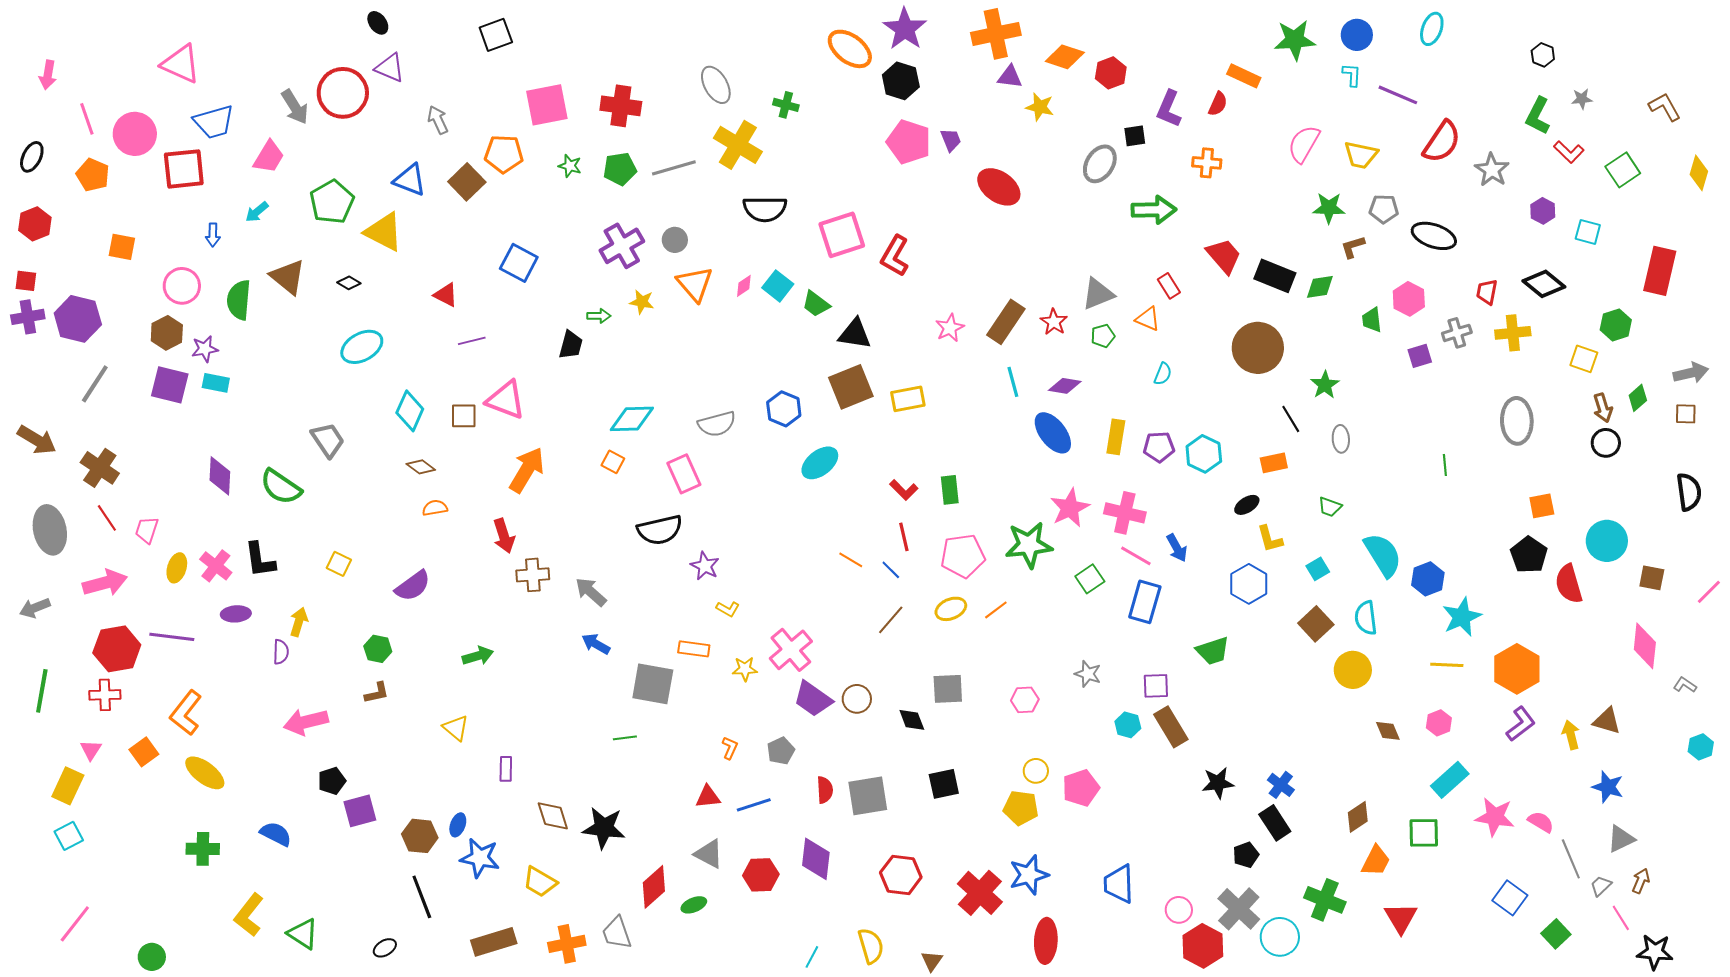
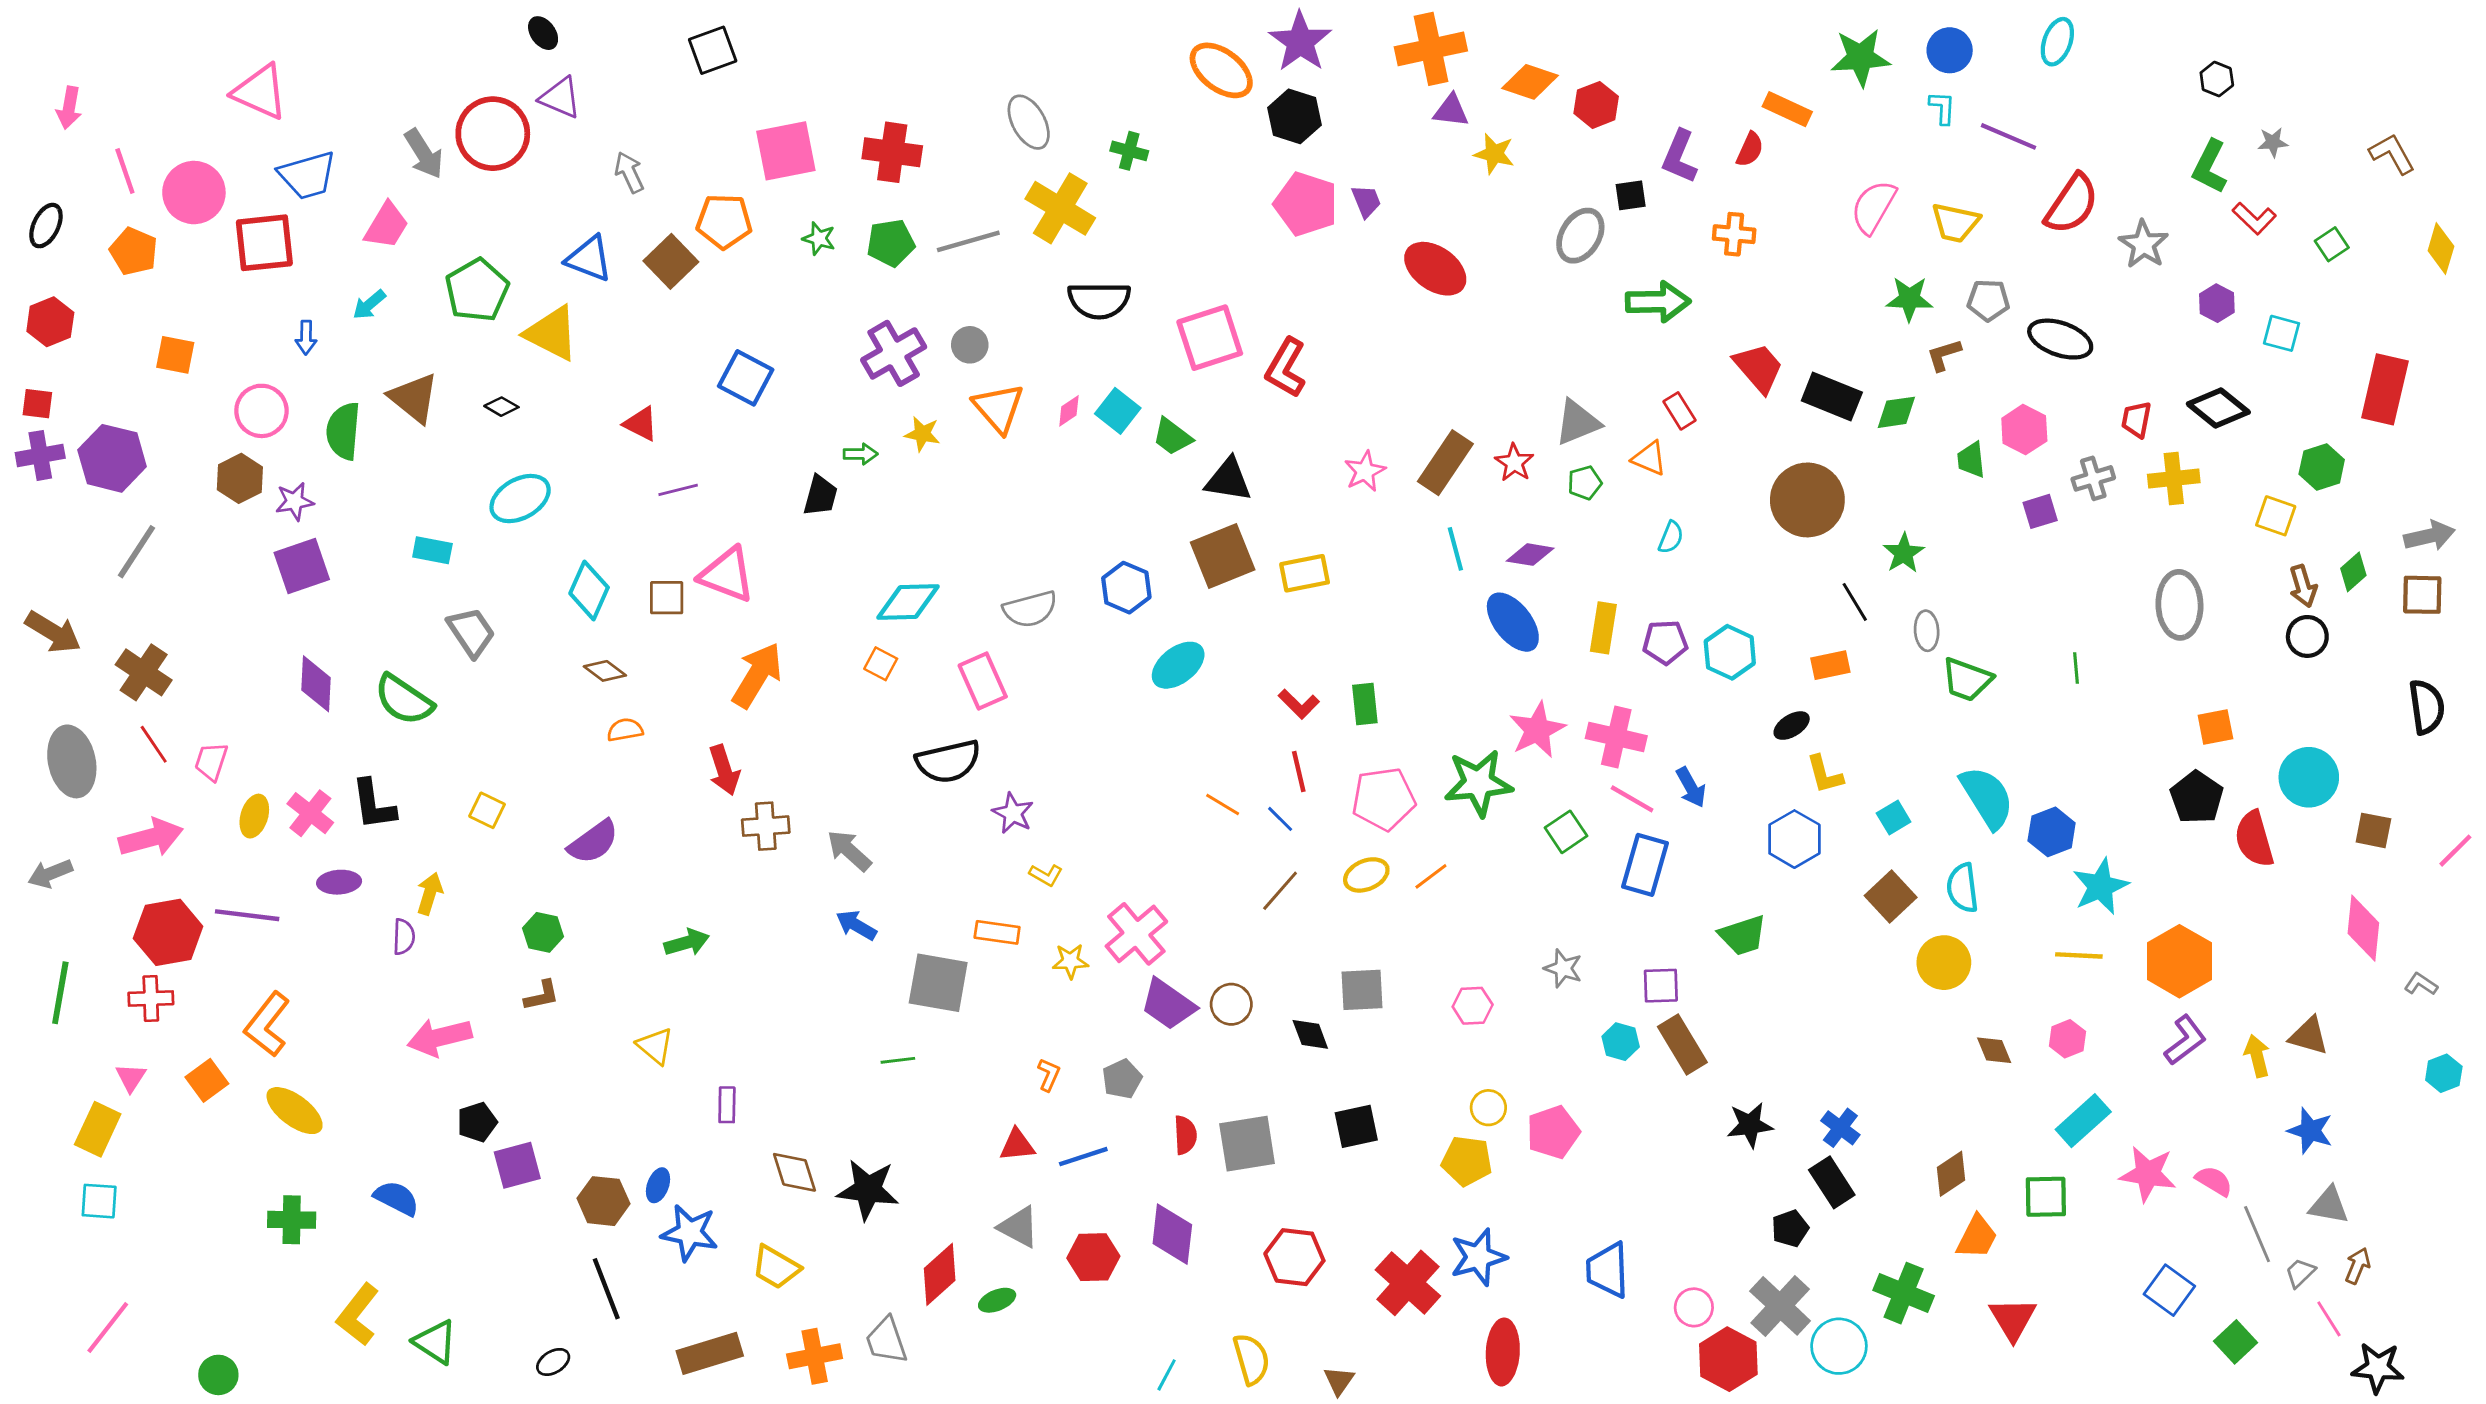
green square: (1623, 170) -> (2332, 244), size x0.7
cyan rectangle: (216, 383) -> (432, 550), moved
purple square: (170, 385) -> (302, 566), moved, turned -33
brown square: (1686, 414) -> (2422, 595), size x1.4
green trapezoid: (1330, 507) -> (1967, 680), moved, size x1.5
cyan square: (69, 836) -> (99, 1201), turned 32
gray triangle: (1621, 839) -> (2329, 1205), turned 36

